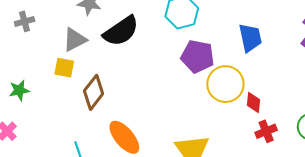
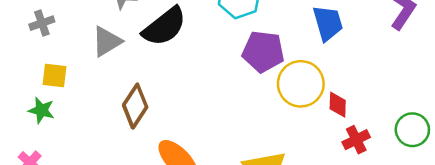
yellow square: (64, 68) -> (54, 76), moved
green star: (19, 90) -> (41, 110), turned 30

